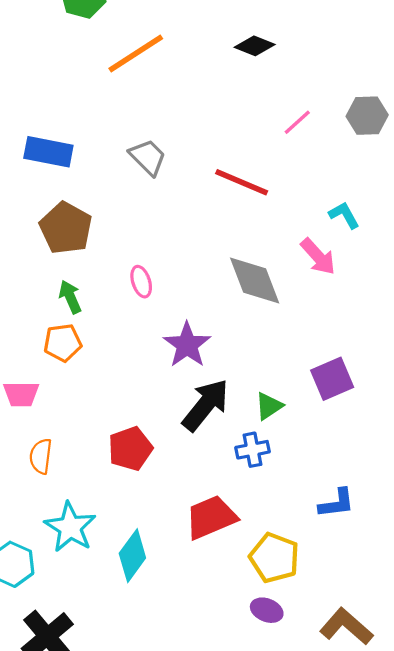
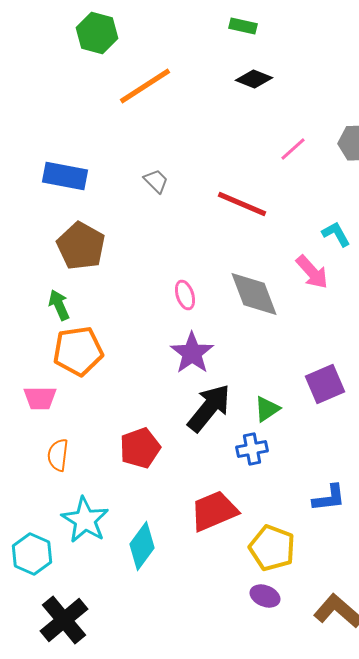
gray trapezoid: (148, 157) -> (156, 181), size x0.7
pink ellipse: (141, 282) -> (185, 295), moved
green arrow: (70, 297) -> (59, 305), moved
orange pentagon: (63, 343) -> (78, 351), size x1.4

